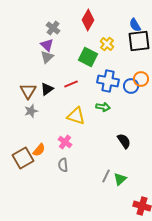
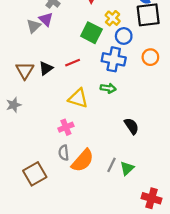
gray triangle: (47, 57) -> (34, 26), moved
blue circle: (131, 86) -> (124, 36), moved
gray star: (31, 111) -> (14, 105), moved
pink cross: (65, 142) -> (66, 127), turned 32
orange semicircle: (39, 150) -> (83, 161), moved, size x1.6
brown square: (23, 158) -> (35, 174), moved

